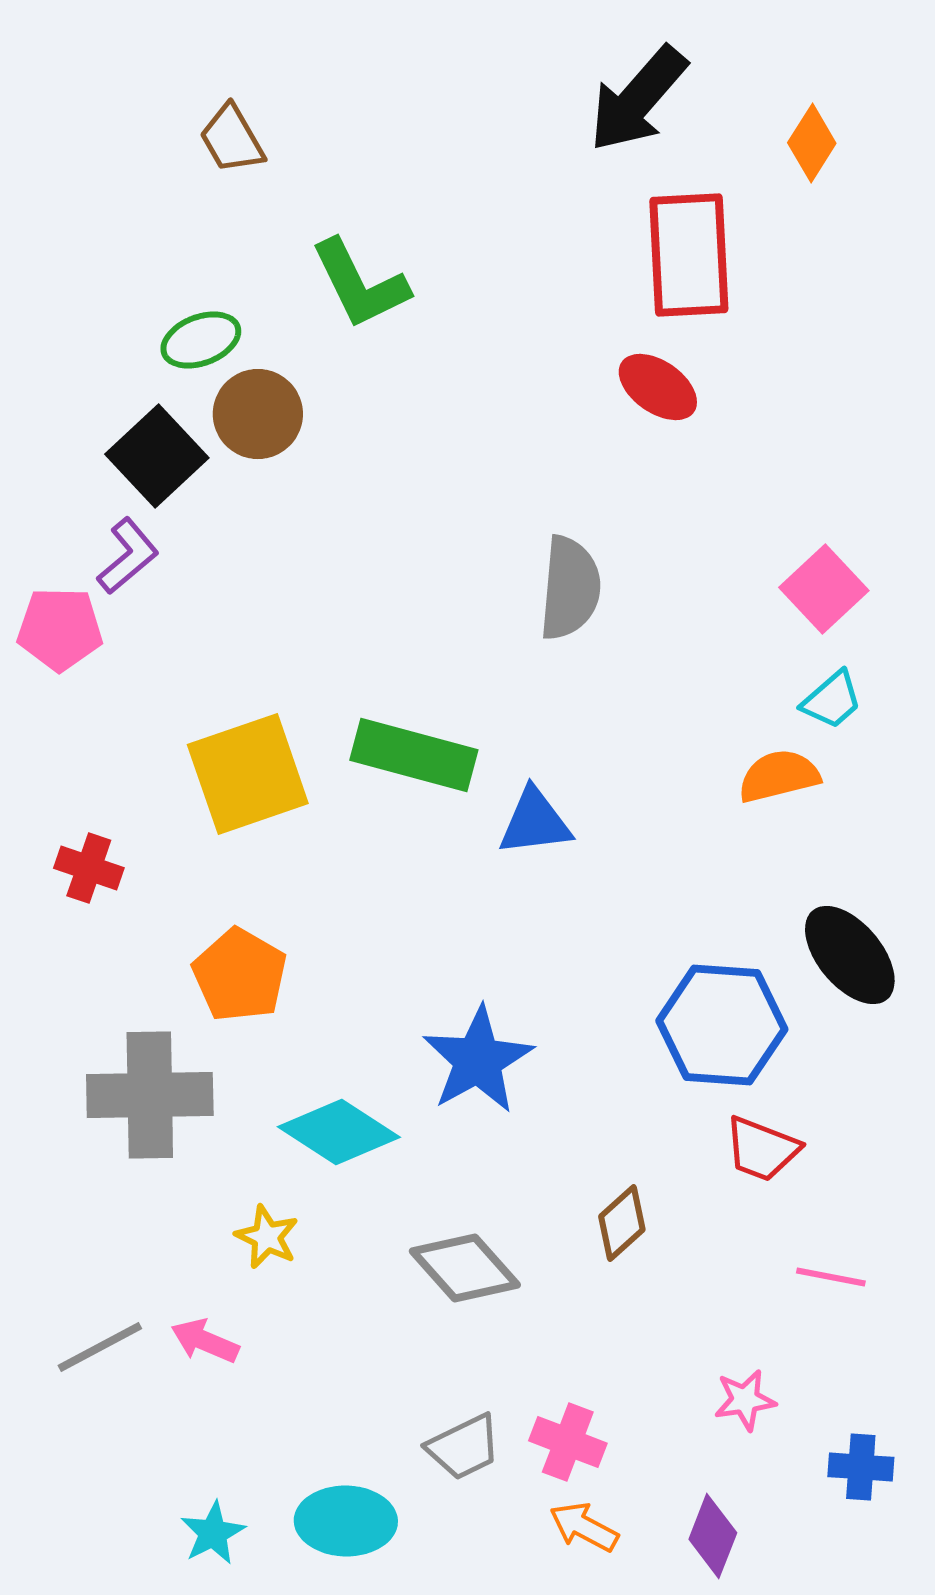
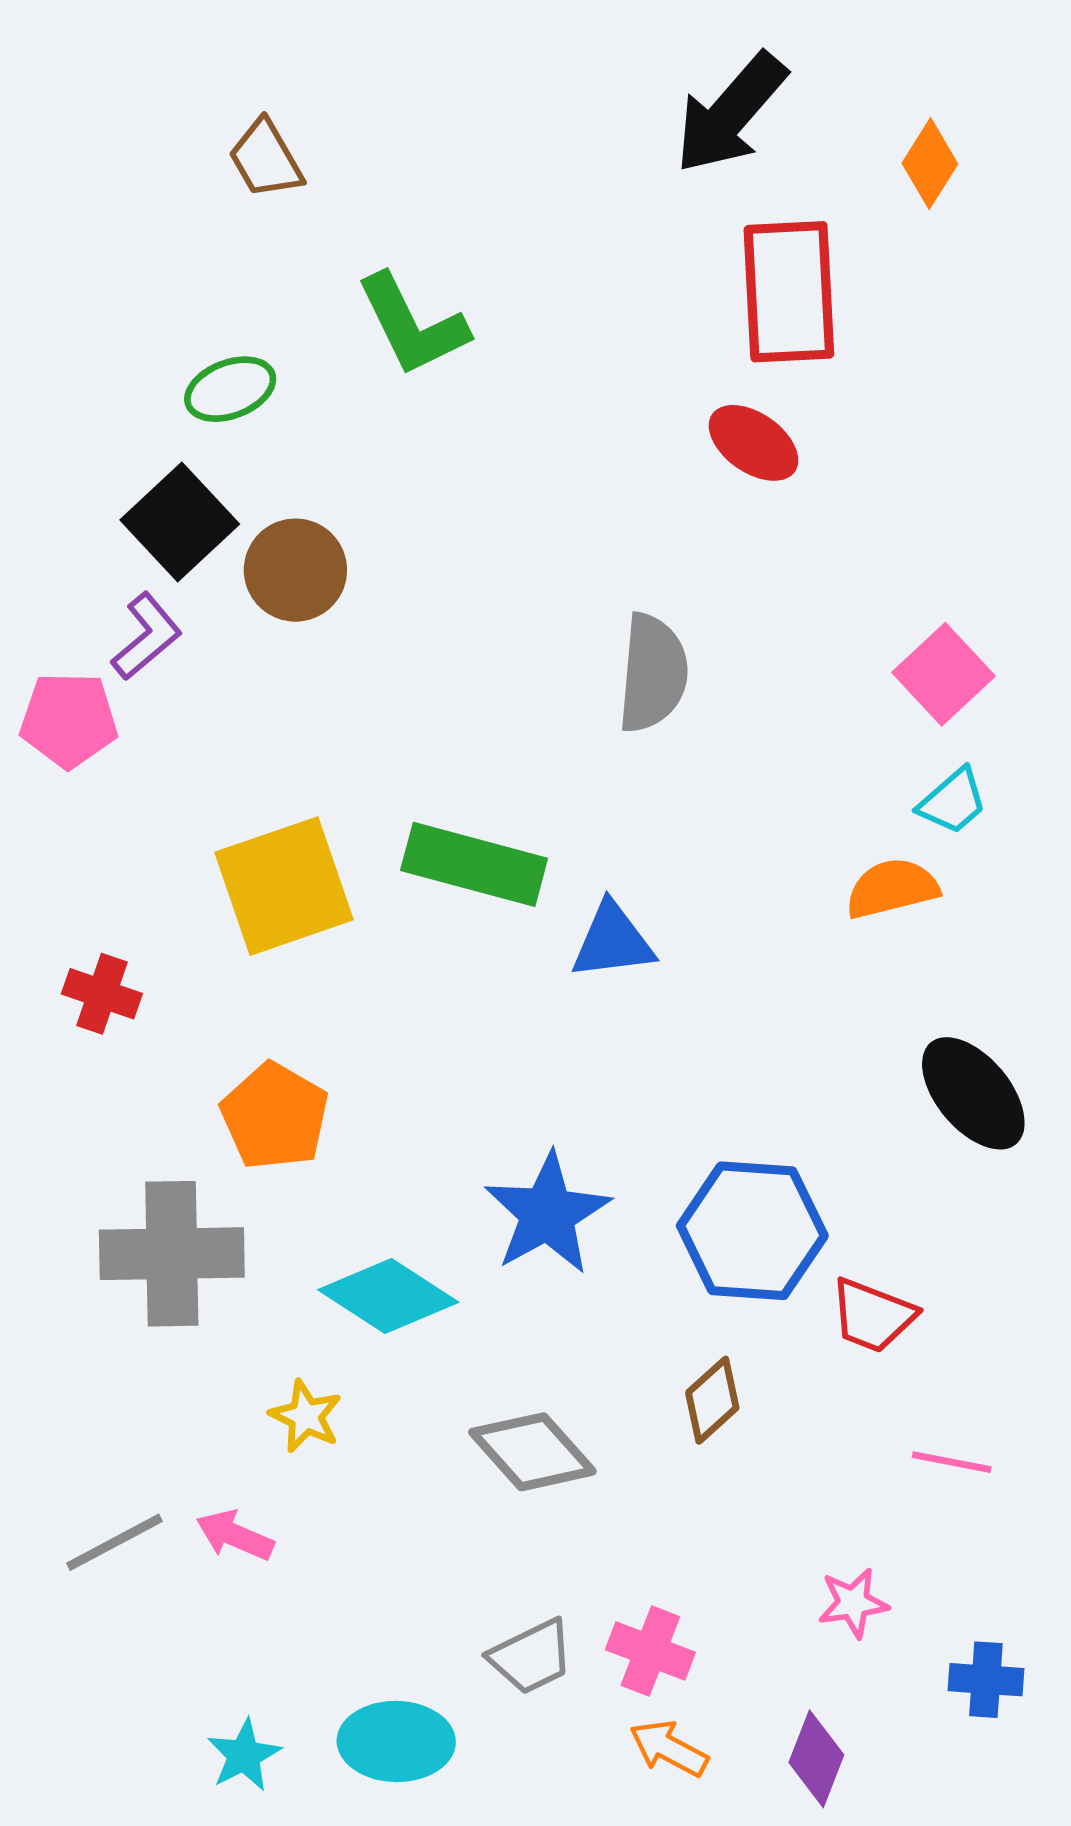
brown circle: (258, 414) -> (295, 570), moved
blue hexagon: (722, 1025) -> (752, 1231), moved

